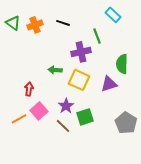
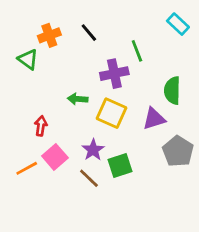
cyan rectangle: (113, 15) -> (178, 24), moved
green triangle: (13, 23) -> (28, 59), moved
black line: (63, 23) -> (89, 33), turned 32
gray pentagon: (126, 123) -> (178, 151), moved

